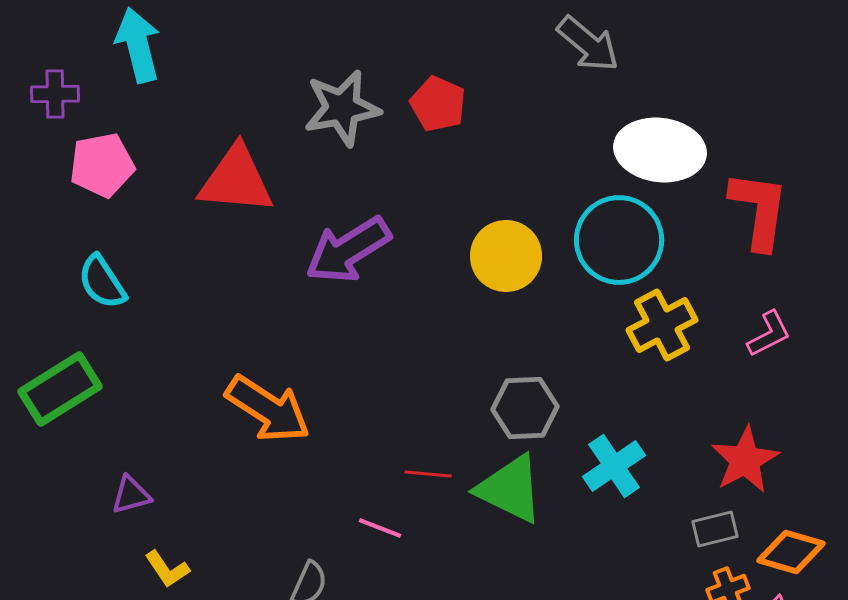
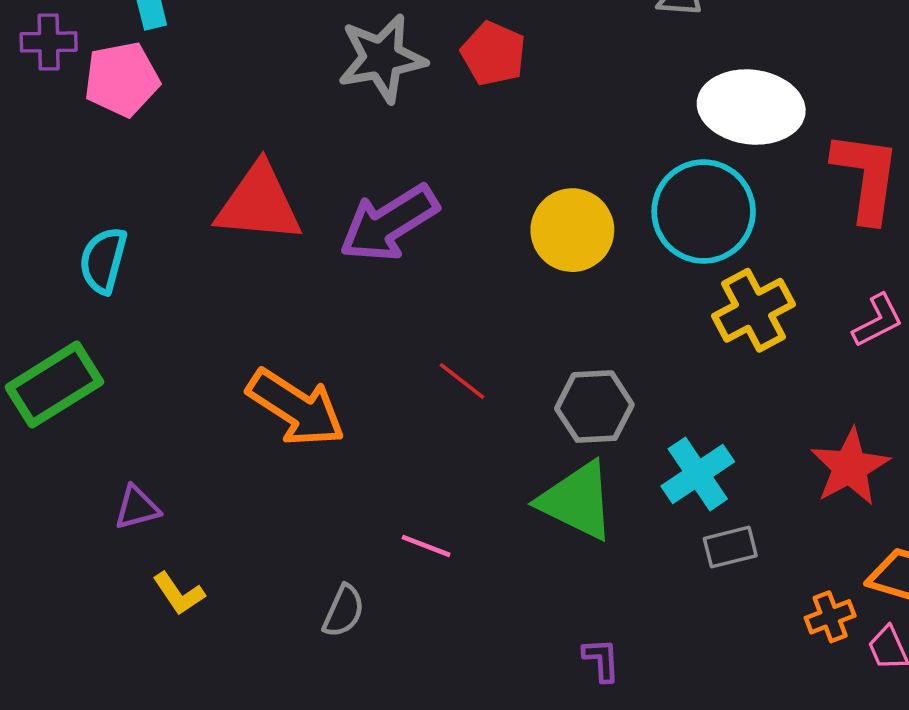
pink pentagon: (102, 165) -> (122, 79), moved
red triangle: (236, 180) -> (259, 203), moved
cyan semicircle: (102, 282) -> (103, 260), turned 48
red line: (428, 474) -> (462, 381), moved, turned 33
gray rectangle: (715, 529) -> (730, 547), moved

